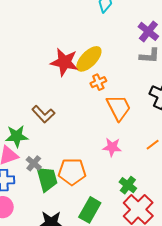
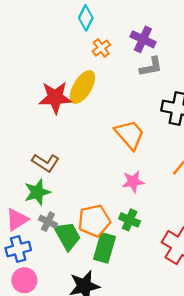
orange cross: (98, 82) -> (101, 48), moved
green star: (17, 136) -> (37, 192), moved
green cross: (128, 185) -> (130, 220), moved
green rectangle: (90, 210) -> (105, 248), moved

